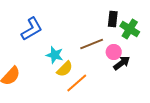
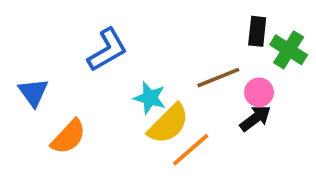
black arrow: (122, 63) -> (255, 118), moved
yellow semicircle: (65, 69) -> (168, 124), size x1.4

